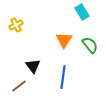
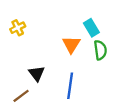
cyan rectangle: (82, 12) -> (91, 28), moved
green semicircle: (90, 45) -> (100, 50), turned 30

